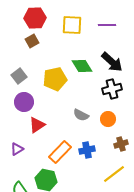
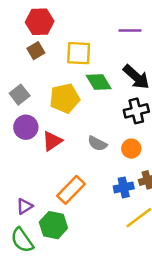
yellow square: (72, 25) -> (79, 53), moved
red triangle: (37, 125) -> (52, 141), moved
purple triangle: (17, 149) -> (25, 206), moved
blue cross: (87, 150) -> (124, 187), moved

